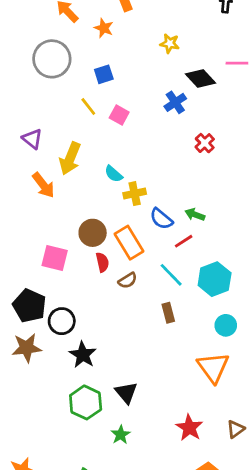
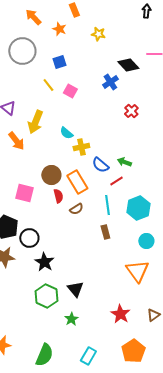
yellow star: (170, 43) -> (98, 34), moved
cyan line: (171, 275) -> (107, 205), turned 36

